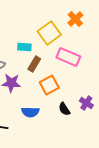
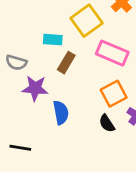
orange square: (49, 85) -> (114, 94), moved
blue semicircle: (30, 112) -> (61, 113), moved, turned -102

